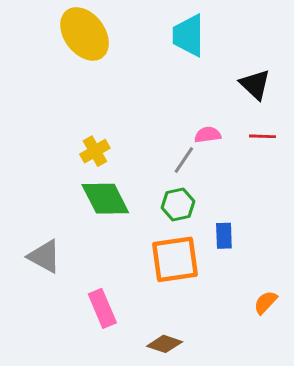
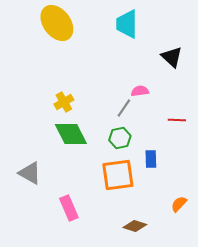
red line: (262, 136) -> (177, 120), moved
brown diamond: (165, 344) -> (135, 226), moved

